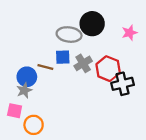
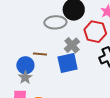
blue square: (63, 57) -> (68, 63), moved, size x1.5
red hexagon: (108, 69) -> (95, 32), moved

